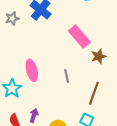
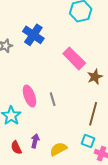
gray line: (67, 76) -> (53, 99), moved

